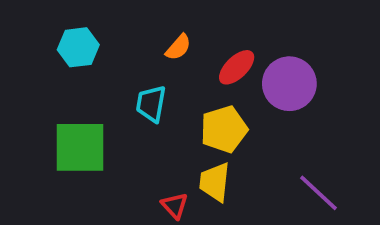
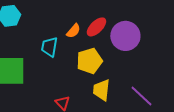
orange semicircle: (178, 47) -> (73, 31), moved
yellow trapezoid: (215, 182) -> (101, 90), moved

